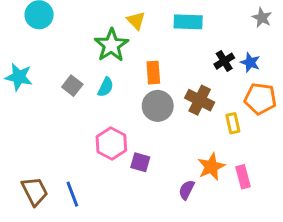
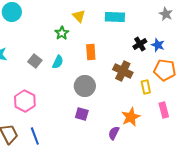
green star: (111, 45) -> (62, 33), size x0.6
gray circle: (158, 106) -> (85, 86), moved
pink hexagon: (111, 143) -> (25, 101), moved
pink rectangle: (243, 177) -> (164, 110), moved

